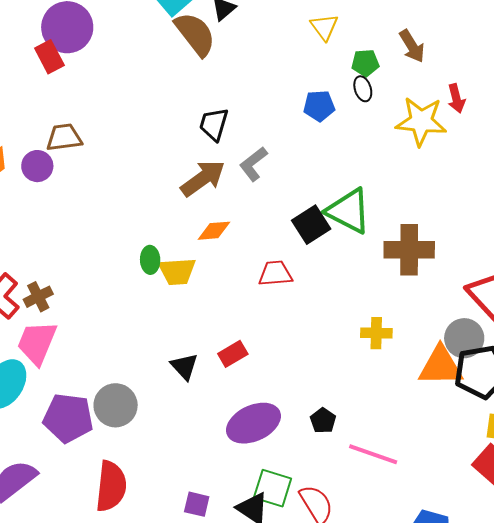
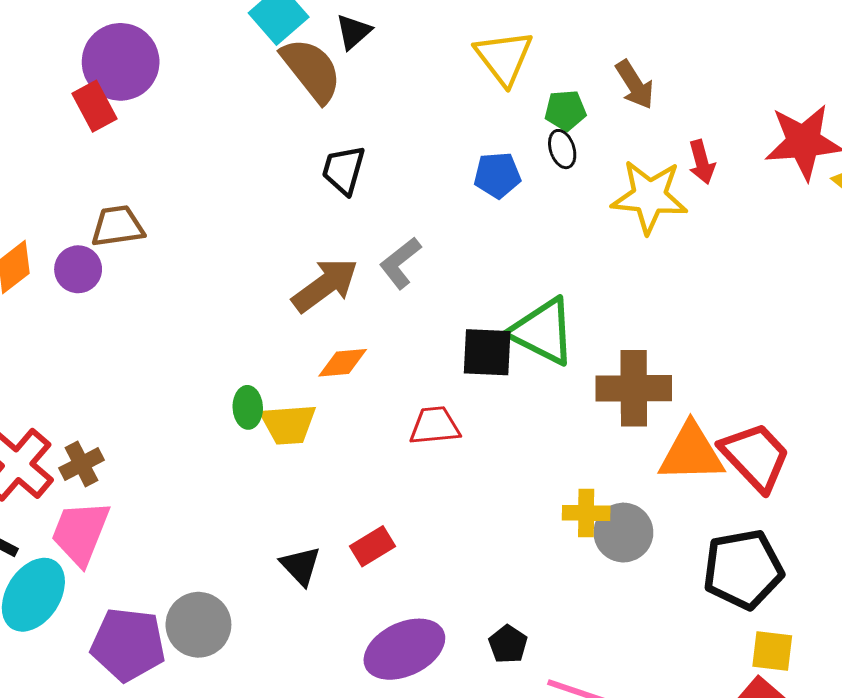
yellow triangle: (324, 27) -> (504, 57), size x1.4
black trapezoid: (214, 124) -> (344, 170), moved
black square: (311, 225) -> (487, 352), turned 36
gray circle: (464, 338) -> (623, 533), moved
orange triangle: (441, 366) -> (691, 453), moved

